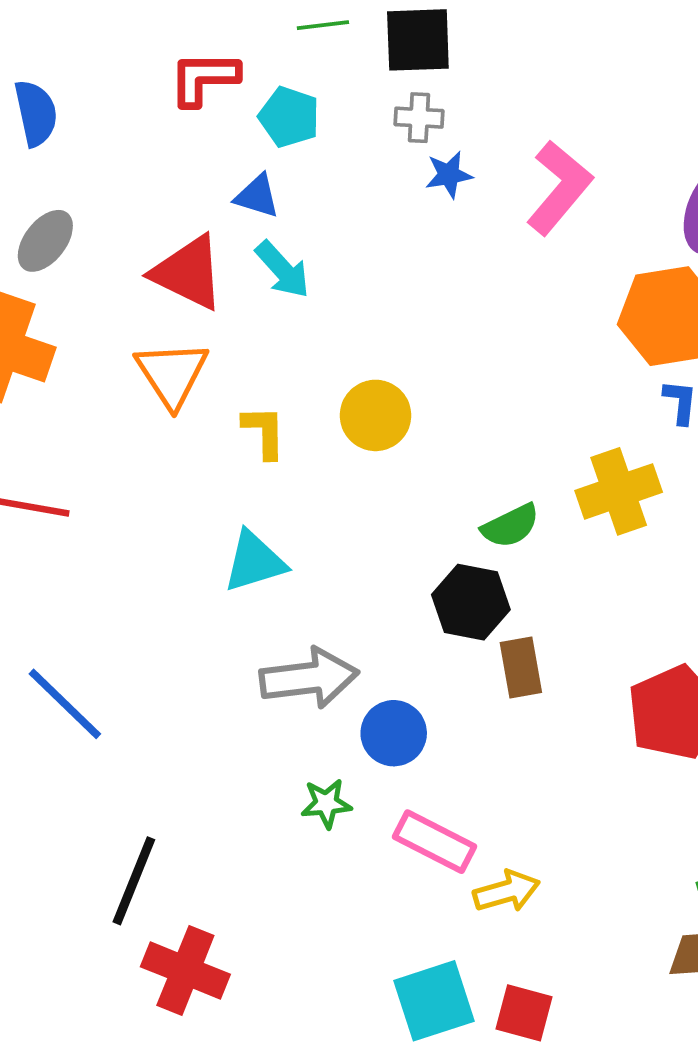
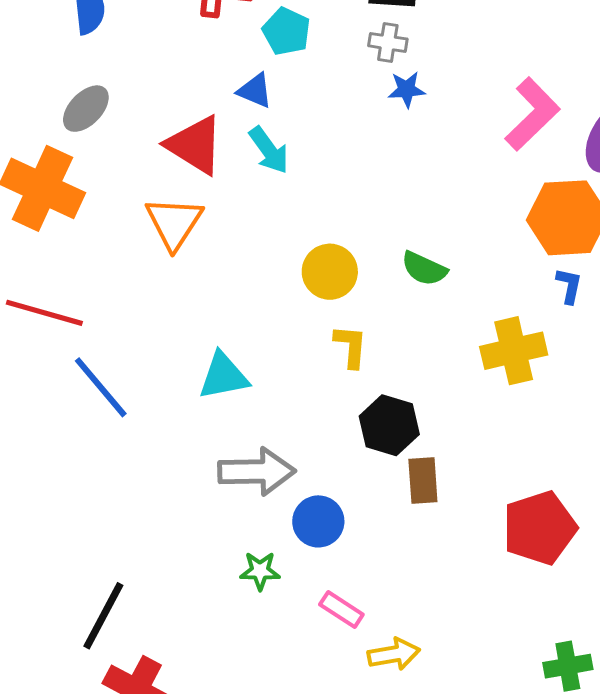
pink L-shape: (559, 187) -> (532, 114), moved
yellow L-shape: (264, 432) -> (351, 346), moved
green semicircle: (510, 526) -> (424, 269), moved, turned 45
blue line: (65, 704) -> (101, 387), moved
pink rectangle: (434, 842) -> (341, 609), size x0.7

